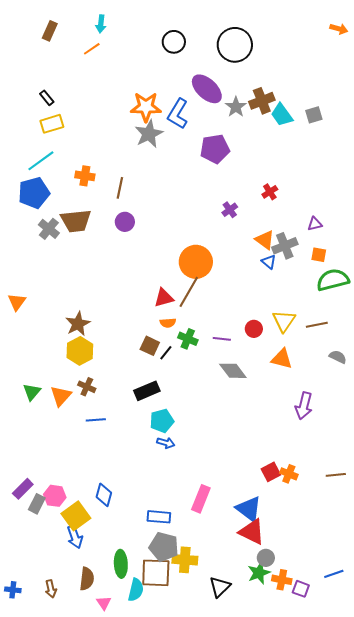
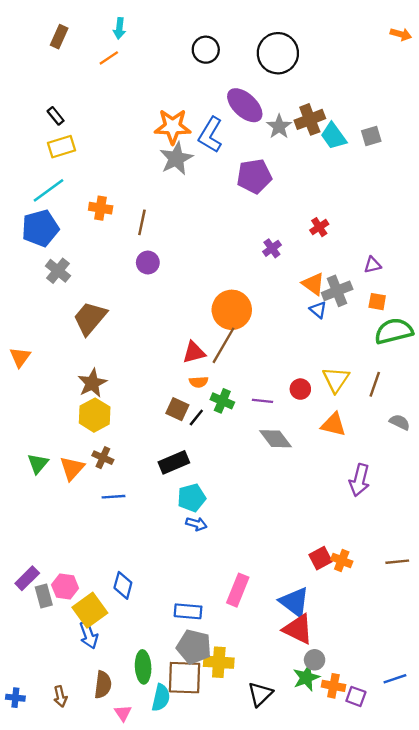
brown trapezoid: (76, 221) -> (90, 318), moved, turned 136
brown line: (317, 325) -> (375, 384), turned -60
gray rectangle: (37, 504) -> (44, 596), turned -42

